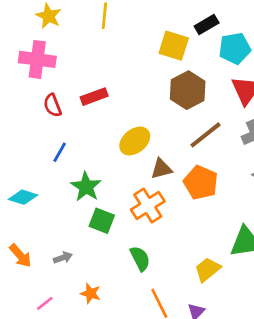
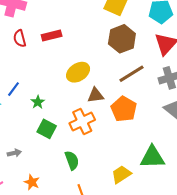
blue line: (60, 152) -> (14, 89), moved
green star: (86, 187) -> (38, 102), size x0.6

